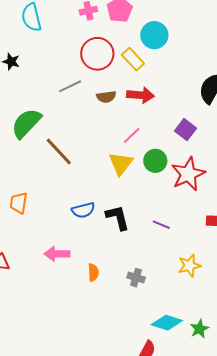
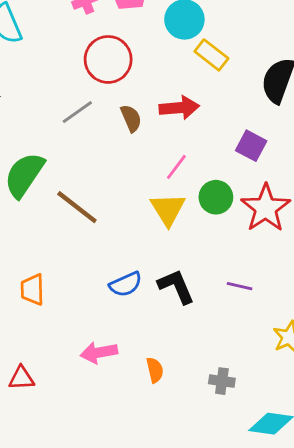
yellow rectangle: (133, 59) -> (211, 55), moved
brown semicircle: (106, 97) -> (131, 118), turned -96
gray cross: (136, 278) -> (222, 381), moved

